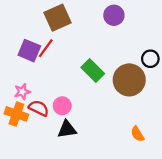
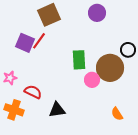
green rectangle: (93, 71) -> (79, 60), turned 42
pink star: (22, 92) -> (10, 78), moved
pink circle: (62, 106) -> (92, 80), moved
orange cross: (16, 114) -> (14, 110), moved

